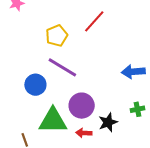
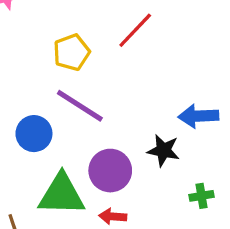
green cross: (137, 109) -> (201, 196), moved
black star: (108, 122) -> (163, 150), moved, turned 30

